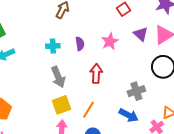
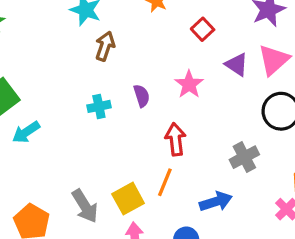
gray arrow: (58, 77) -> (85, 206), moved
orange line: (89, 110) -> (165, 182), moved
blue arrow: (129, 115) -> (216, 202), moved, turned -36

